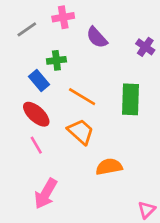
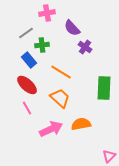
gray line: (27, 29) -> (26, 33), moved
purple cross: (145, 47) -> (85, 47), moved
green rectangle: (130, 99) -> (104, 88), moved
pink arrow: (46, 194) -> (51, 129), moved, turned -145

